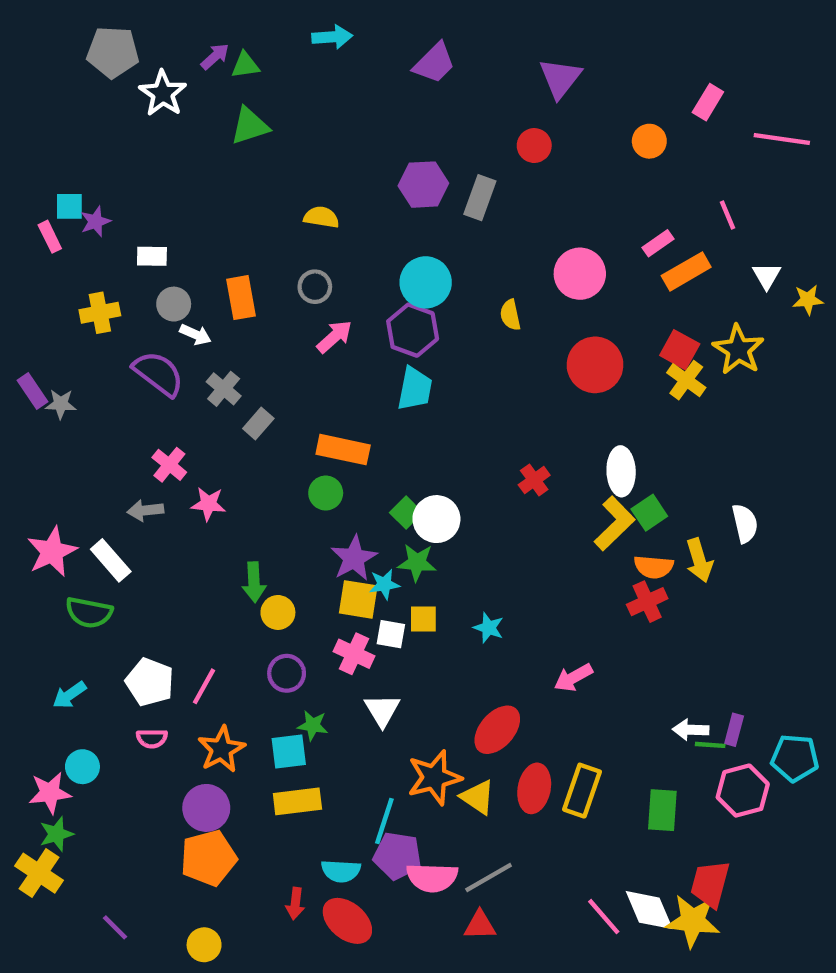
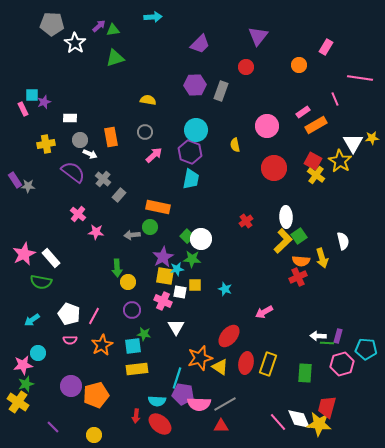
purple trapezoid: (434, 63) -> (200, 44), moved
pink line: (782, 139) -> (360, 78), moved
white triangle: (767, 276) -> (353, 143), moved, size x1.5
gray arrow: (145, 510) -> (132, 235), moved
purple circle: (206, 808) -> (71, 386), moved

